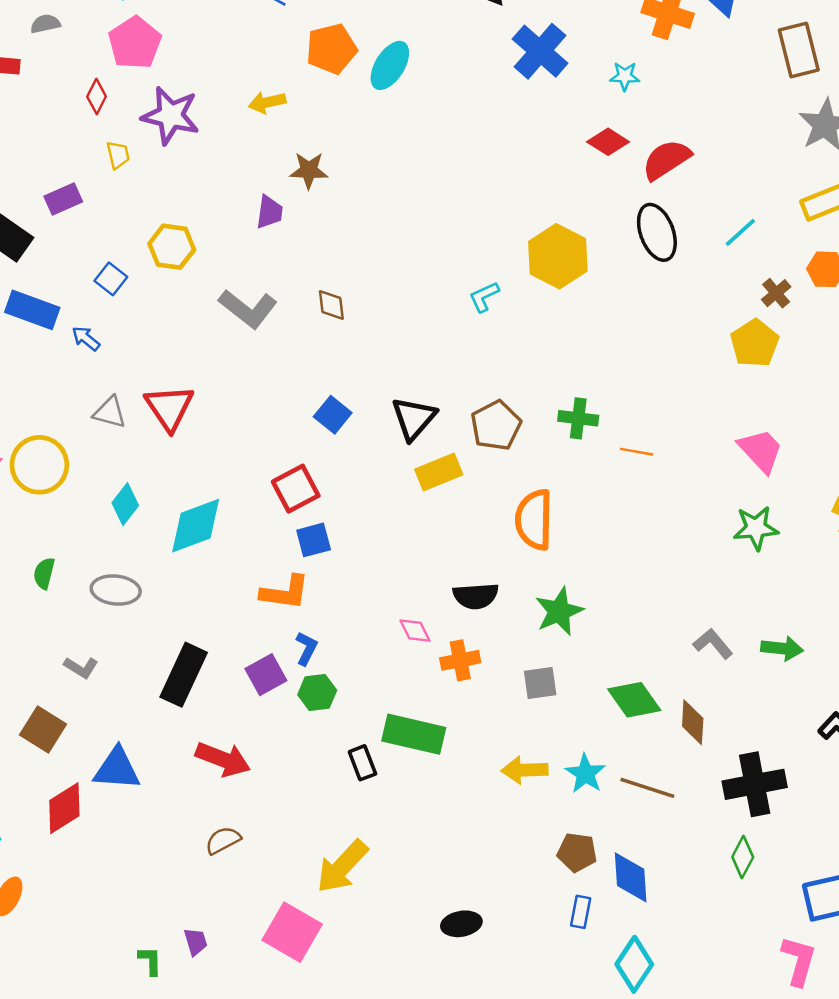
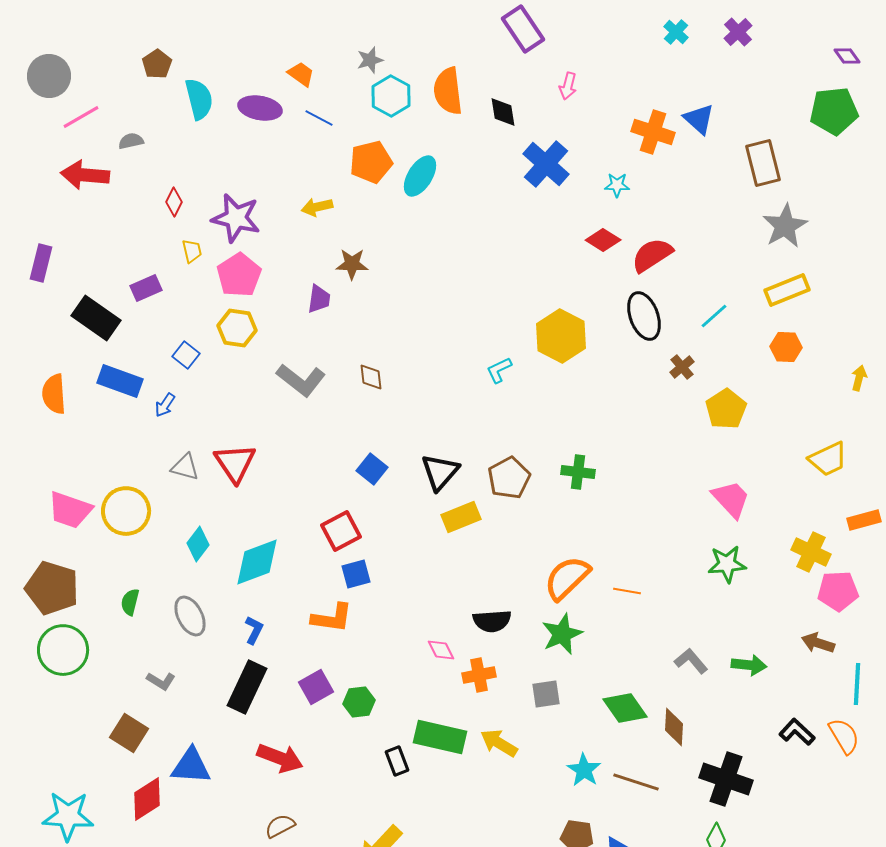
pink pentagon: (135, 43) -> (239, 275), moved
brown cross: (776, 293) -> (682, 367), moved
blue arrow: (86, 338) -> (165, 405), turned -95
orange line: (637, 452) -> (627, 591), moved
orange semicircle: (534, 520) -> (567, 578), moved, turned 45
gray ellipse: (116, 590) -> (190, 616), turned 57
blue L-shape: (306, 648) -> (254, 630), moved
yellow arrow: (525, 770) -> (499, 743), moved, turned 33
black cross: (755, 784) -> (726, 779), turned 30

